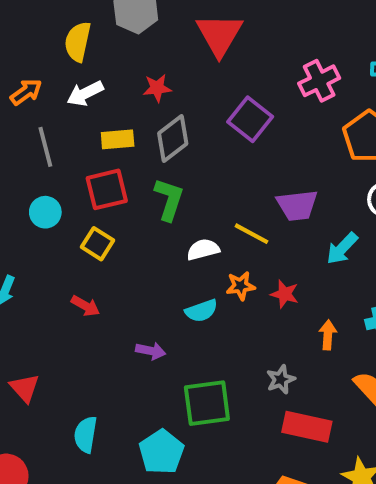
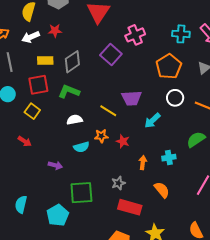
pink cross: (319, 81) -> (135, 35), moved
red star: (157, 88) -> (55, 31), moved
green L-shape: (169, 199) -> (69, 91), turned -90
white semicircle: (203, 250) -> (75, 120), moved

